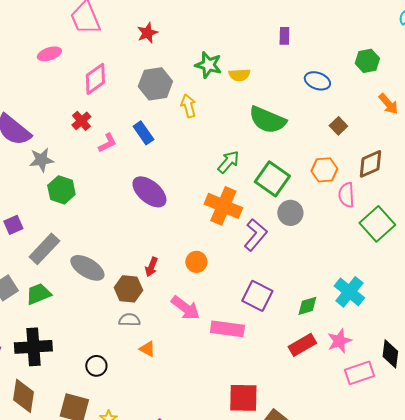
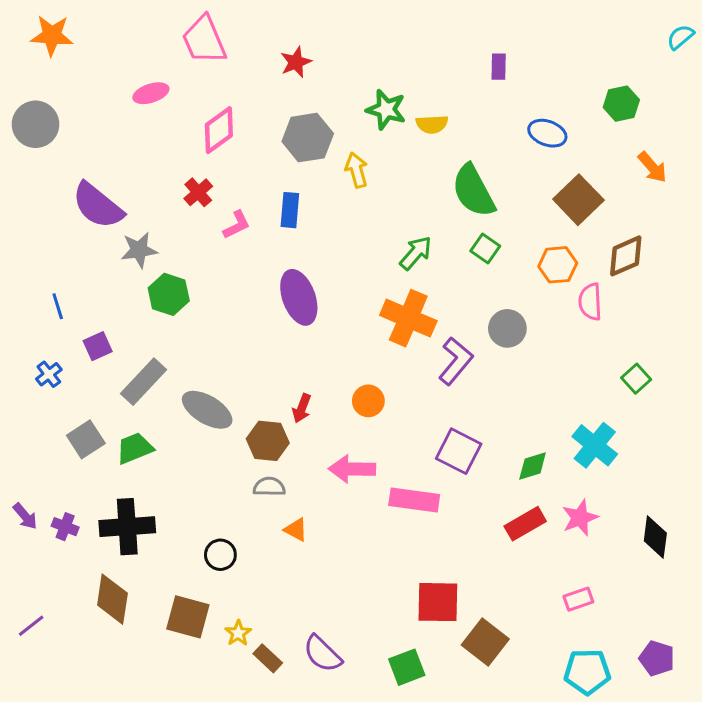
green semicircle: (267, 120) -> (473, 191), turned 39
brown square: (338, 126) -> (578, 200), size x1.8
blue rectangle: (143, 133) -> (290, 210), turned 40
green square: (272, 179) -> (485, 249), moved, size x0.6
purple ellipse: (149, 192) -> (299, 297), turned 30
green square: (377, 224) -> (636, 379), moved, size x0.6
pink arrow: (185, 308) -> (352, 469), turned 144
pink rectangle: (359, 373) -> (578, 599), moved, size x0.7

